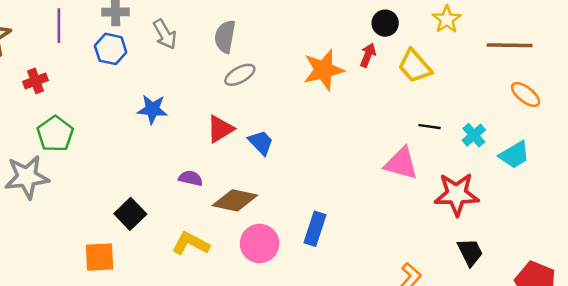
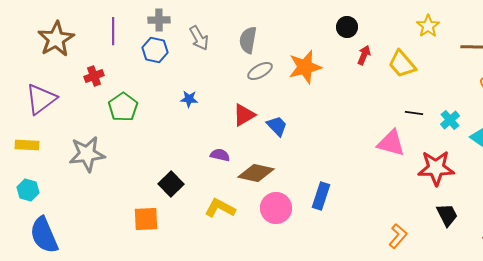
black circle: (385, 23) -> (347, 27), moved
orange star: (324, 70) -> (305, 67), moved
blue star: (152, 109) -> (189, 99), size x0.7
green pentagon: (55, 134) -> (123, 107), moved

